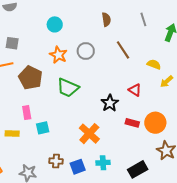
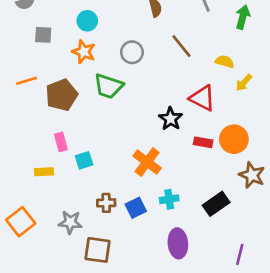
gray square: (12, 43) -> (43, 35), moved
orange star: (58, 55) -> (84, 52), moved
brown pentagon: (30, 78) -> (62, 95), turned 30
green trapezoid: (68, 88) -> (108, 86), moved
red triangle: (135, 90) -> (202, 98), size x1.5

